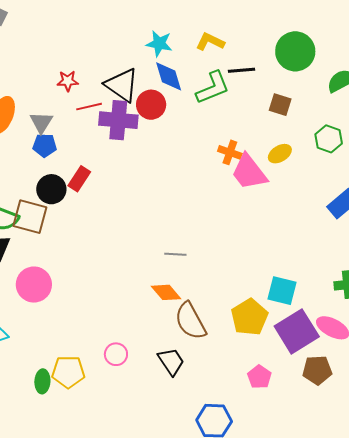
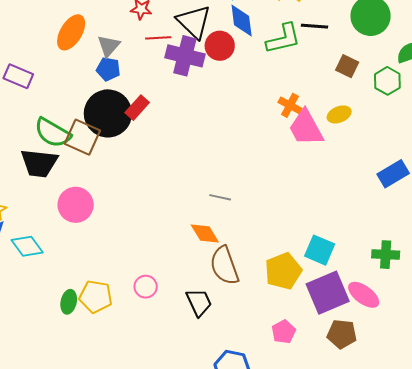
green hexagon: (329, 139) -> (387, 81), moved
black circle: (51, 189) -> (108, 113), size x1.6

